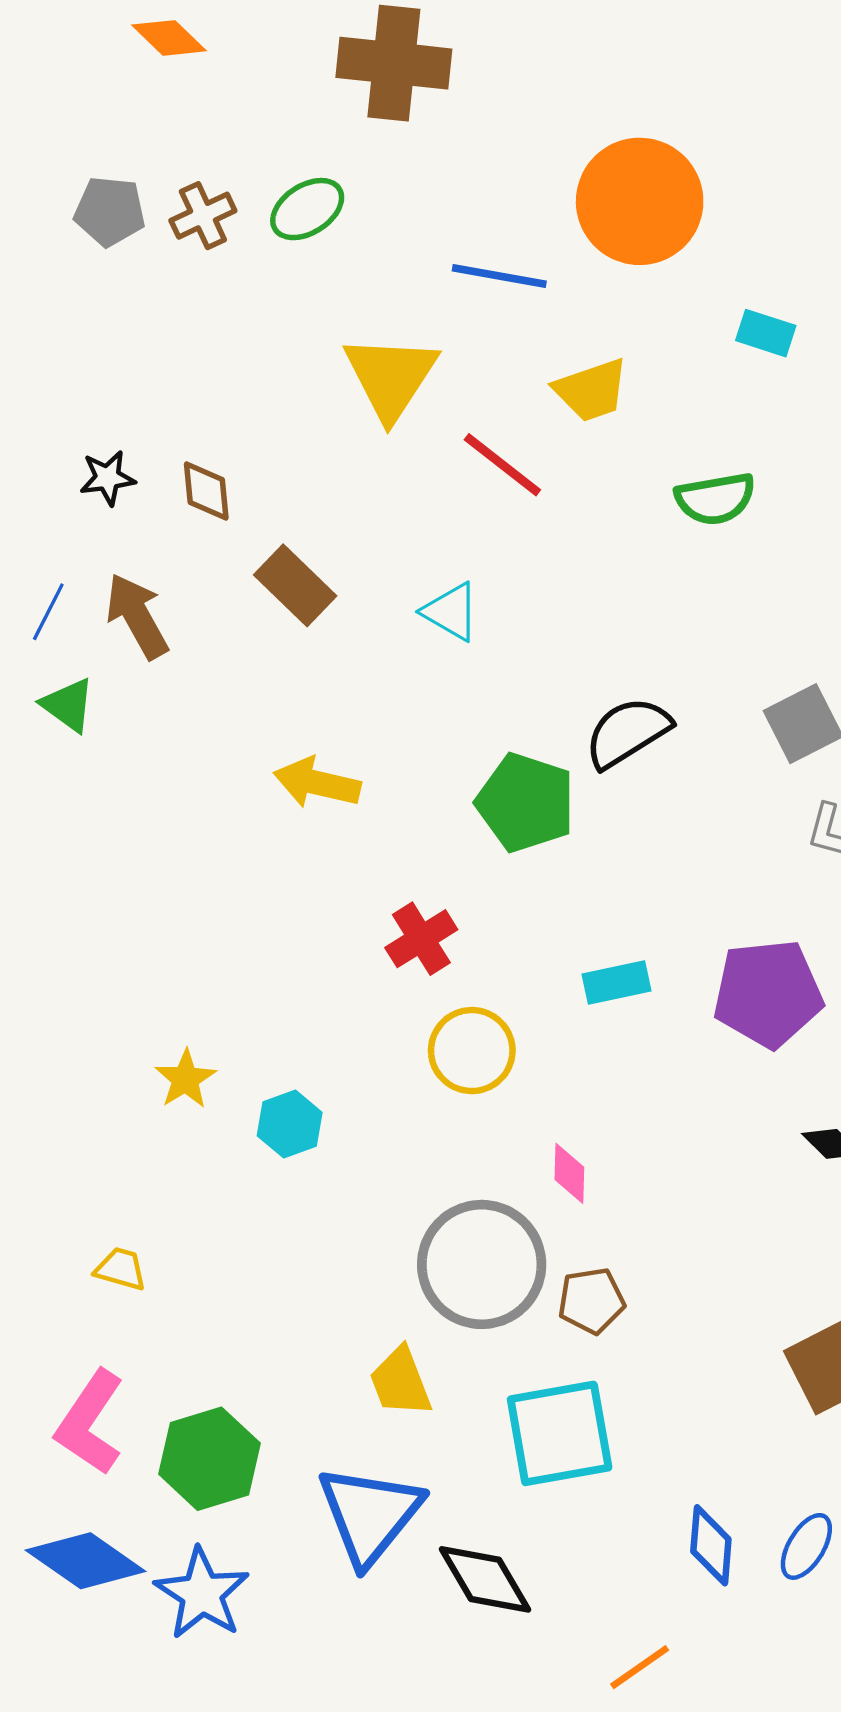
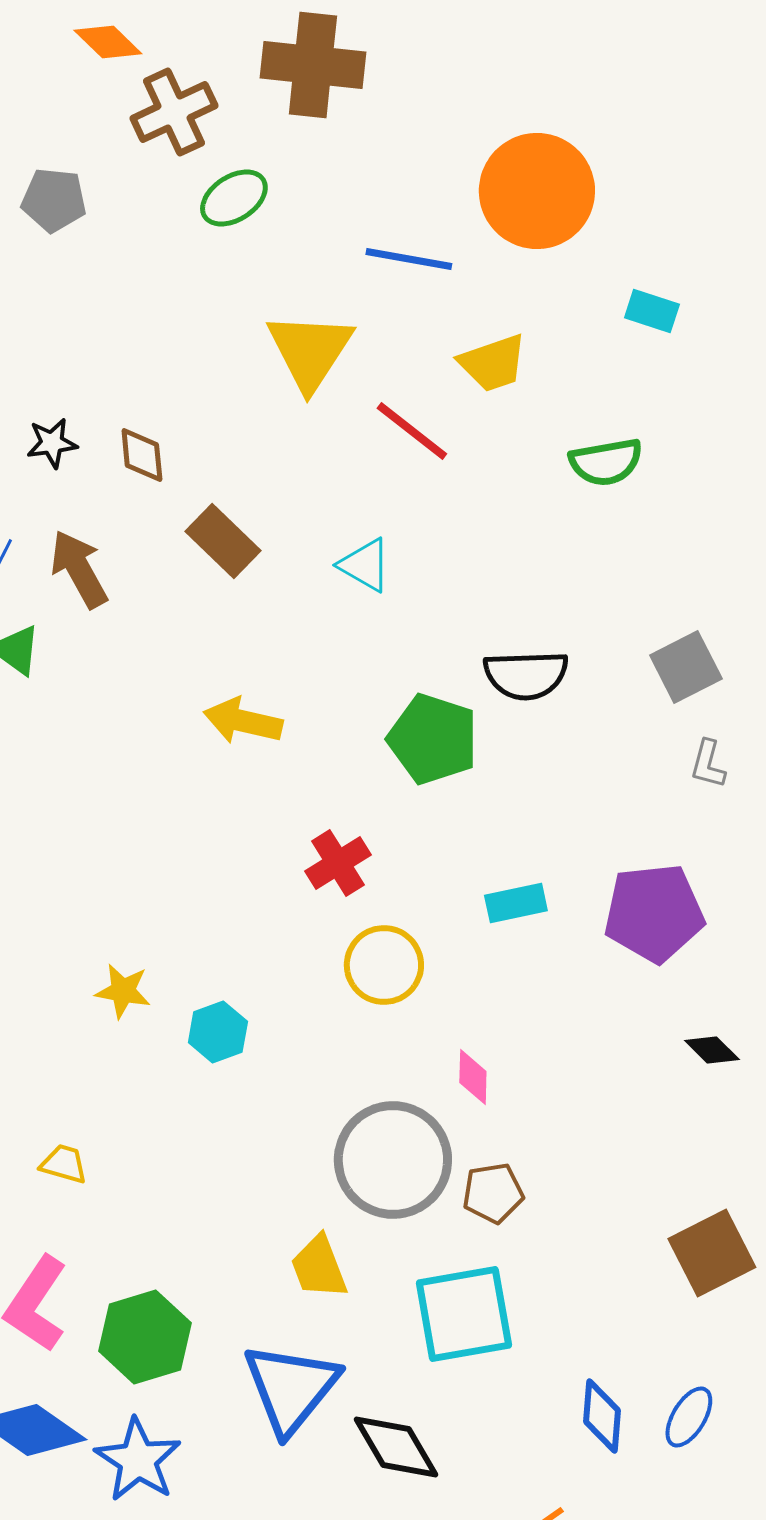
brown cross: (203, 216) -> (174, 112), moved, size x1.4
black semicircle: (628, 732) -> (526, 675), turned -150
yellow star: (185, 1079) -> (123, 991), turned -30

